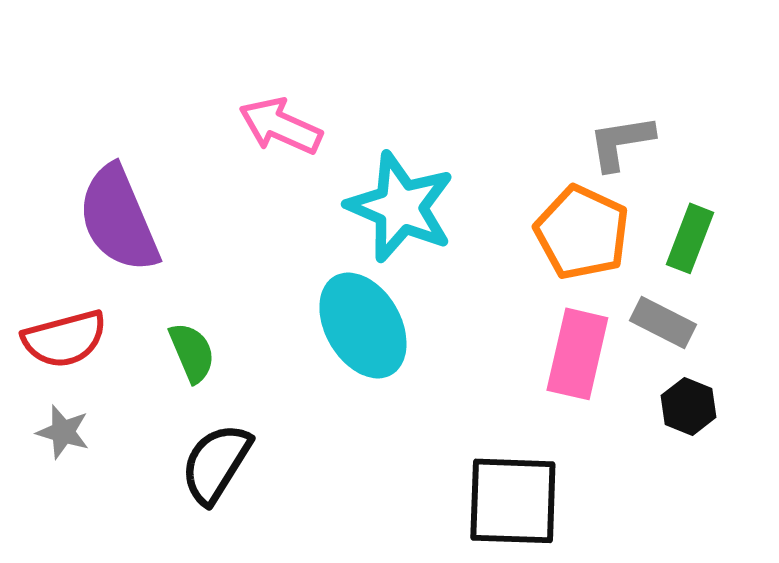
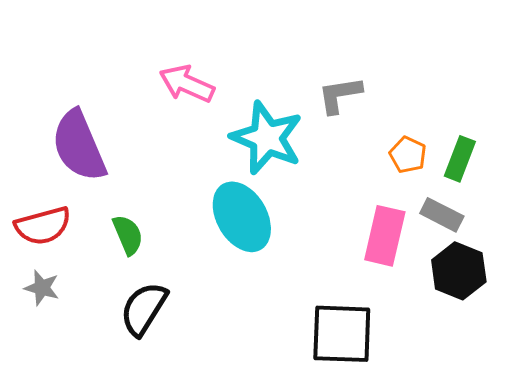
gray L-shape: (621, 142) -> (340, 95), moved
orange pentagon: (582, 232) -> (408, 155), moved, size x0.6
black hexagon: (688, 406) -> (459, 271), size x1.5

